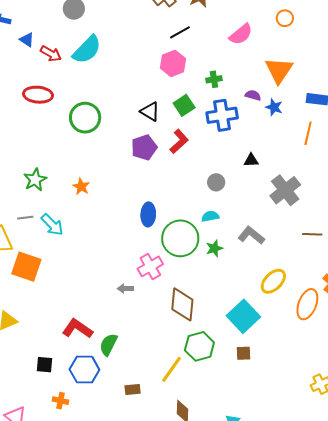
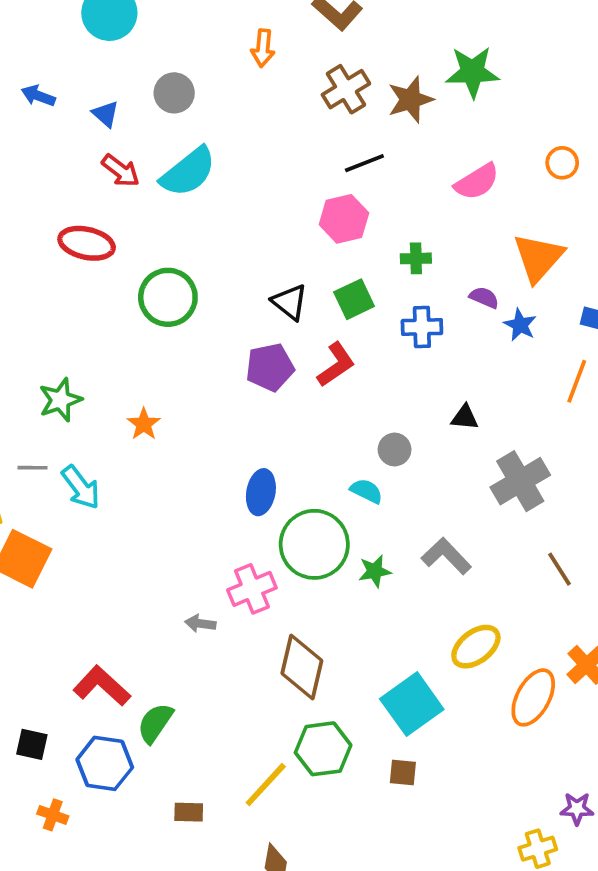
blue triangle: (27, 40) -> (105, 114), moved
blue cross: (222, 115) -> (422, 327), size x0.7
cyan semicircle: (210, 216) -> (366, 491), moved, turned 30
brown line: (312, 234) -> (560, 569), turned 48

